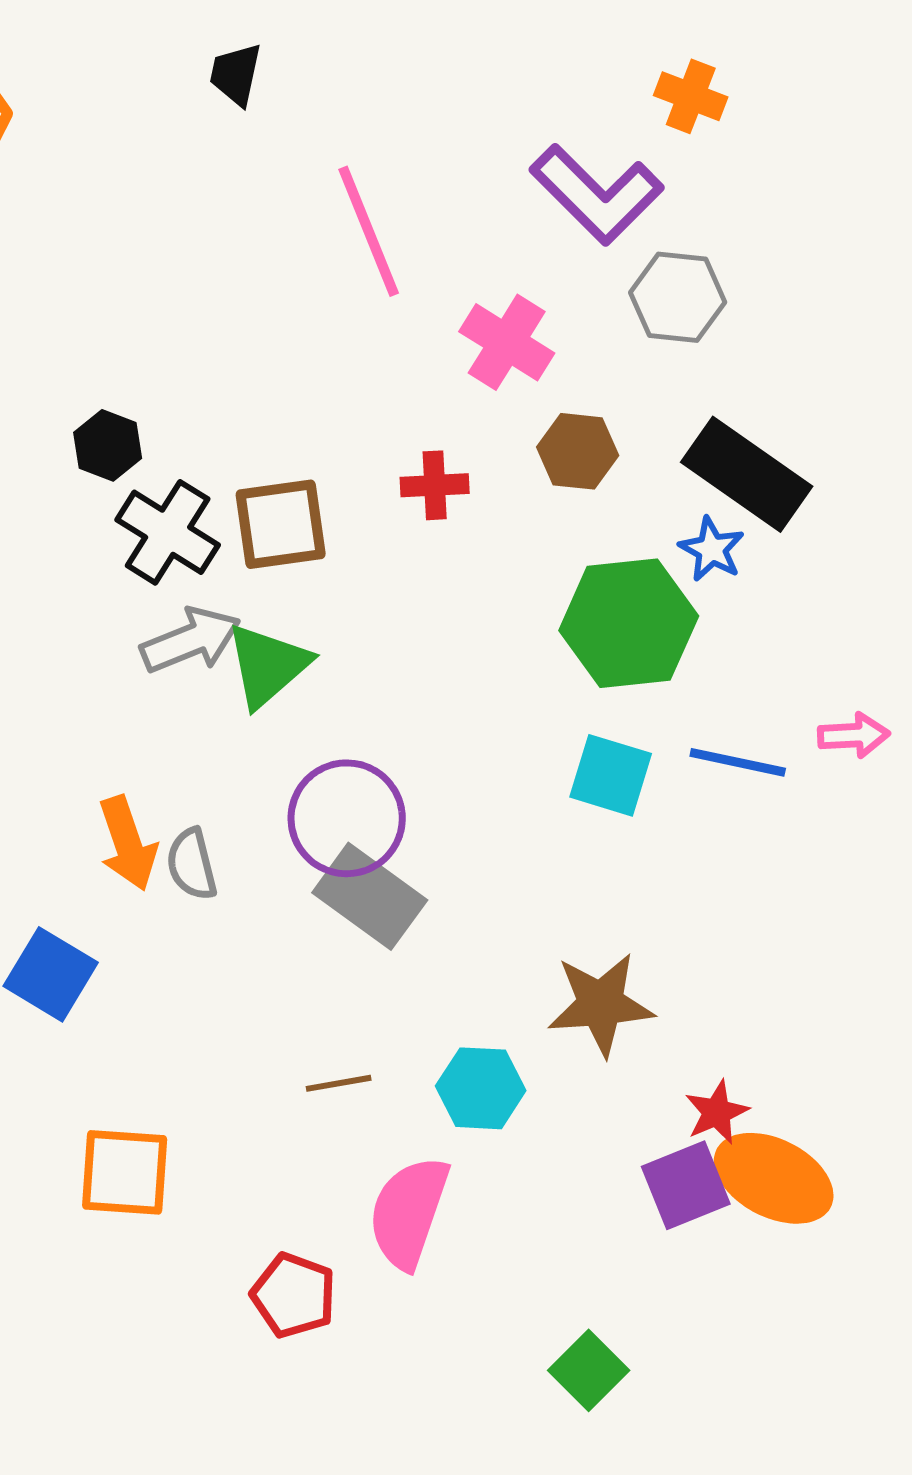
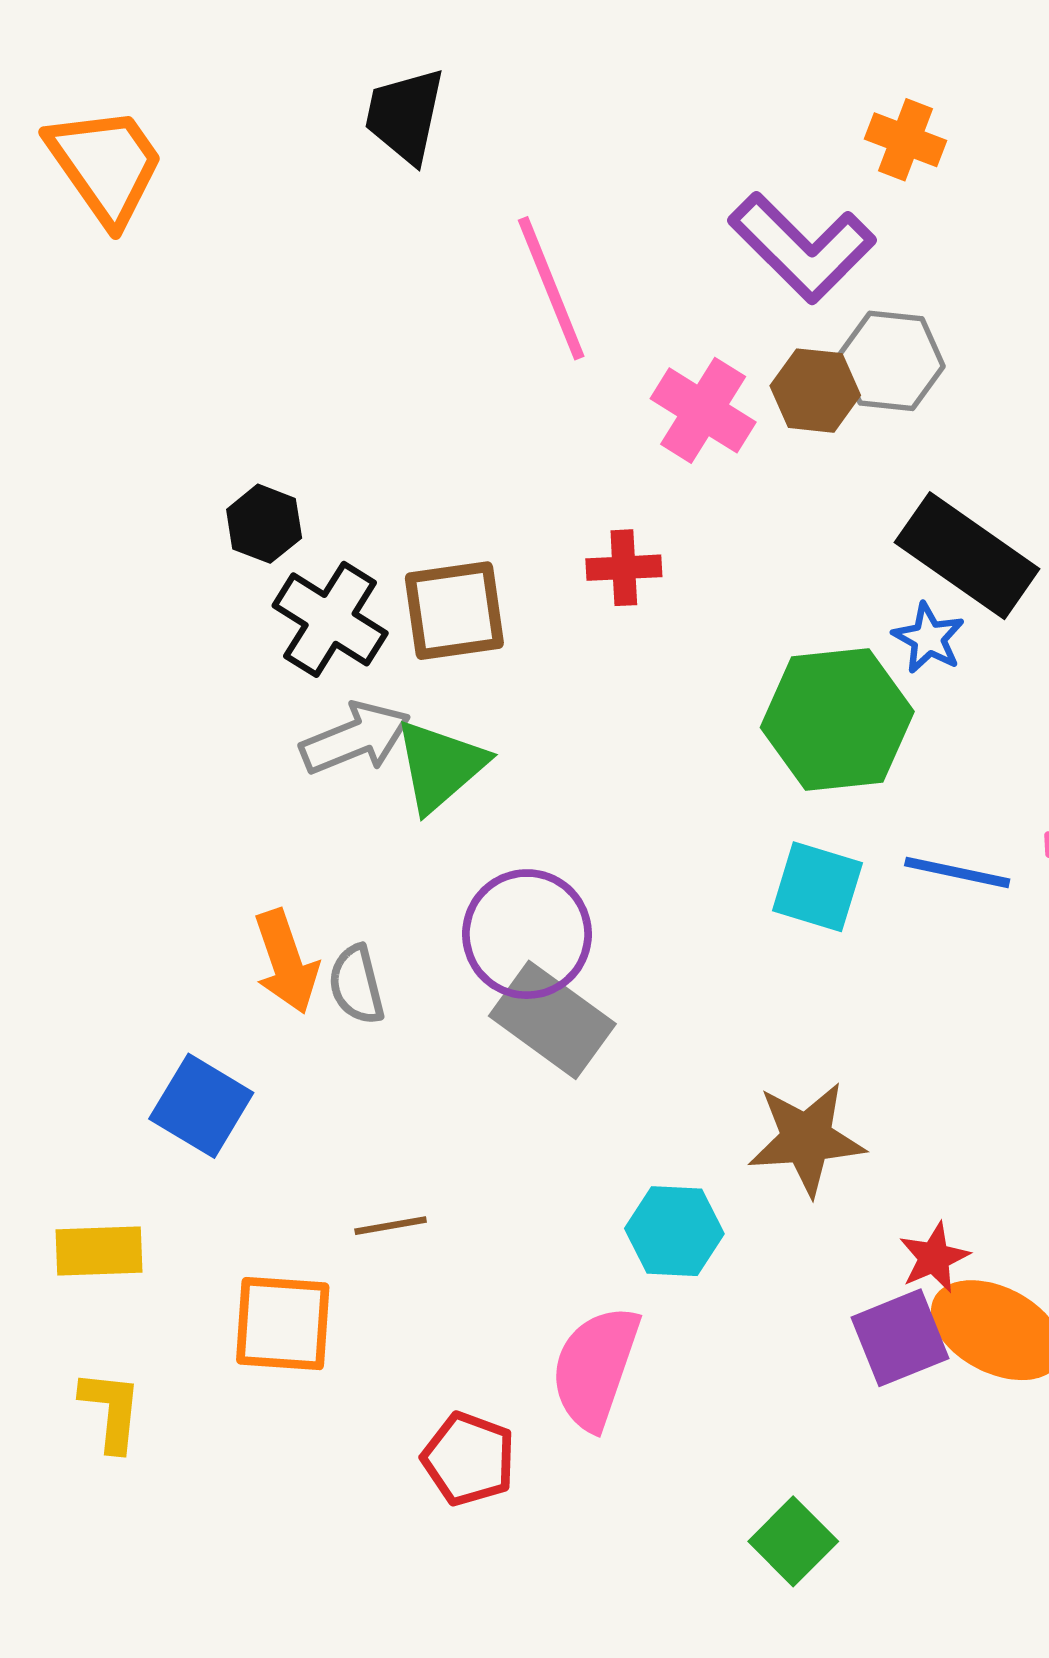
black trapezoid: (236, 74) -> (405, 116), size x1.4
brown hexagon: (578, 451) -> (815, 391), moved
brown line: (339, 1083) -> (391, 1226), moved

